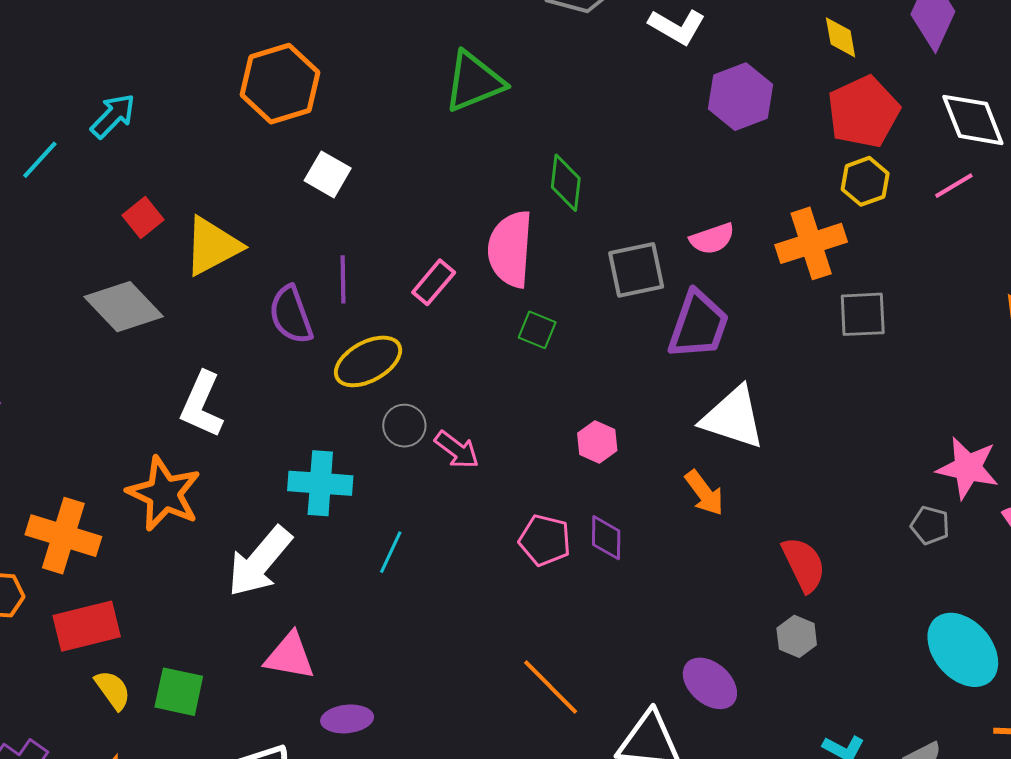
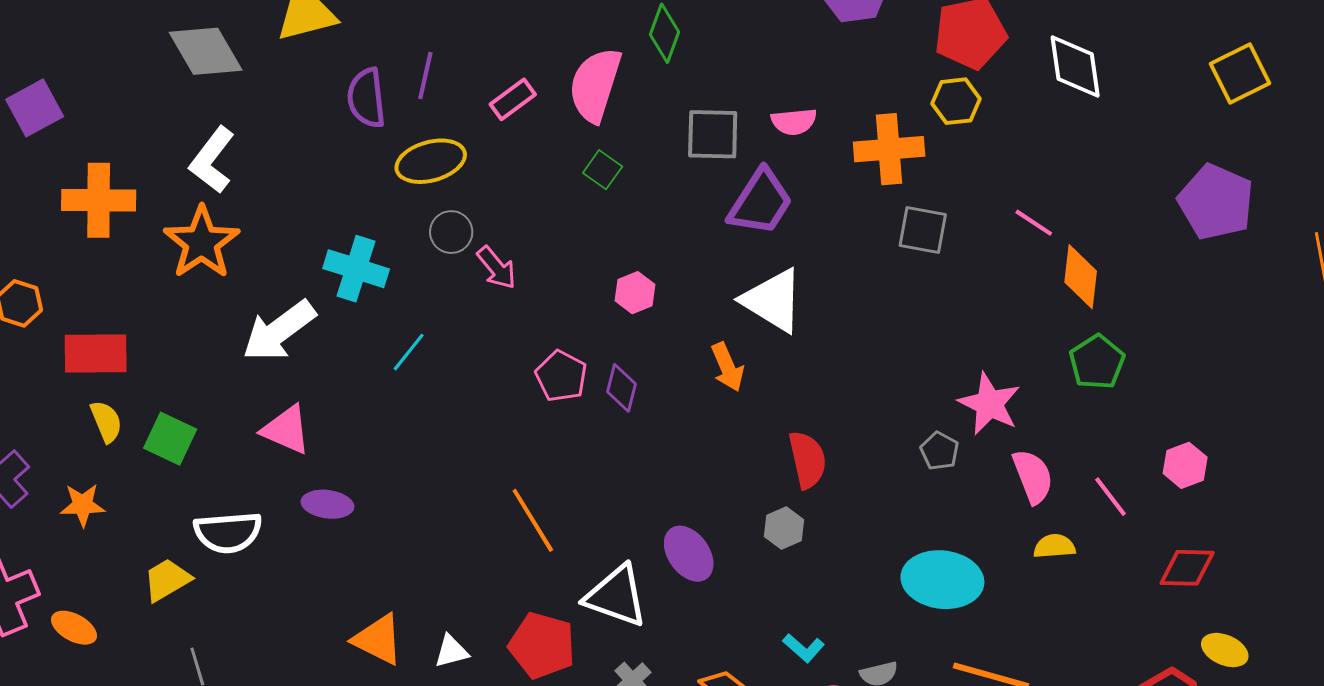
pink line: (954, 186) -> (1034, 223), moved, turned 51
white L-shape: (202, 405) -> (212, 160), moved
orange cross: (63, 536) -> (99, 200), moved, turned -30
cyan ellipse: (963, 650) -> (942, 580), turned -56

